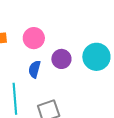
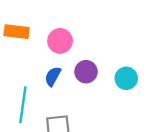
cyan circle: (96, 57) -> (126, 78), size x0.7

